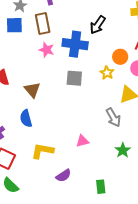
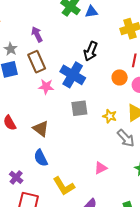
blue cross: (75, 44) -> (73, 75), turned 35
yellow star: (107, 73) -> (110, 116), moved
yellow L-shape: (42, 151) -> (64, 186), turned -120

